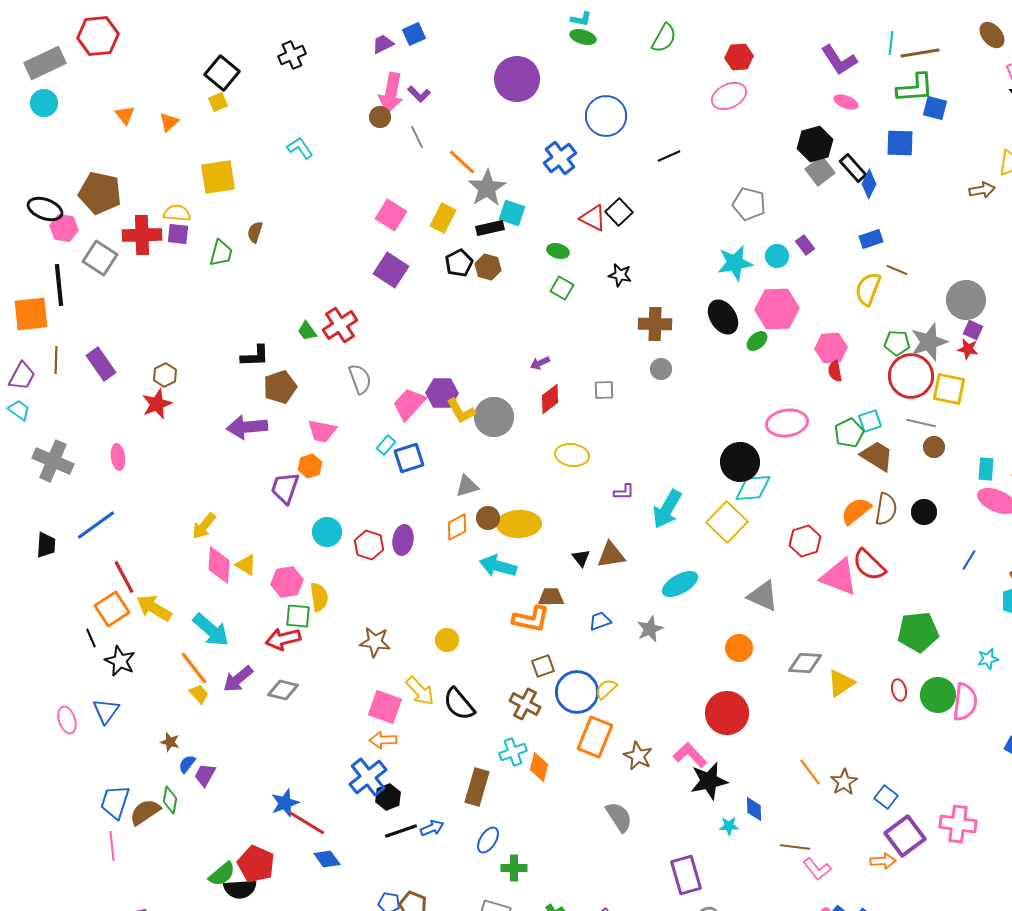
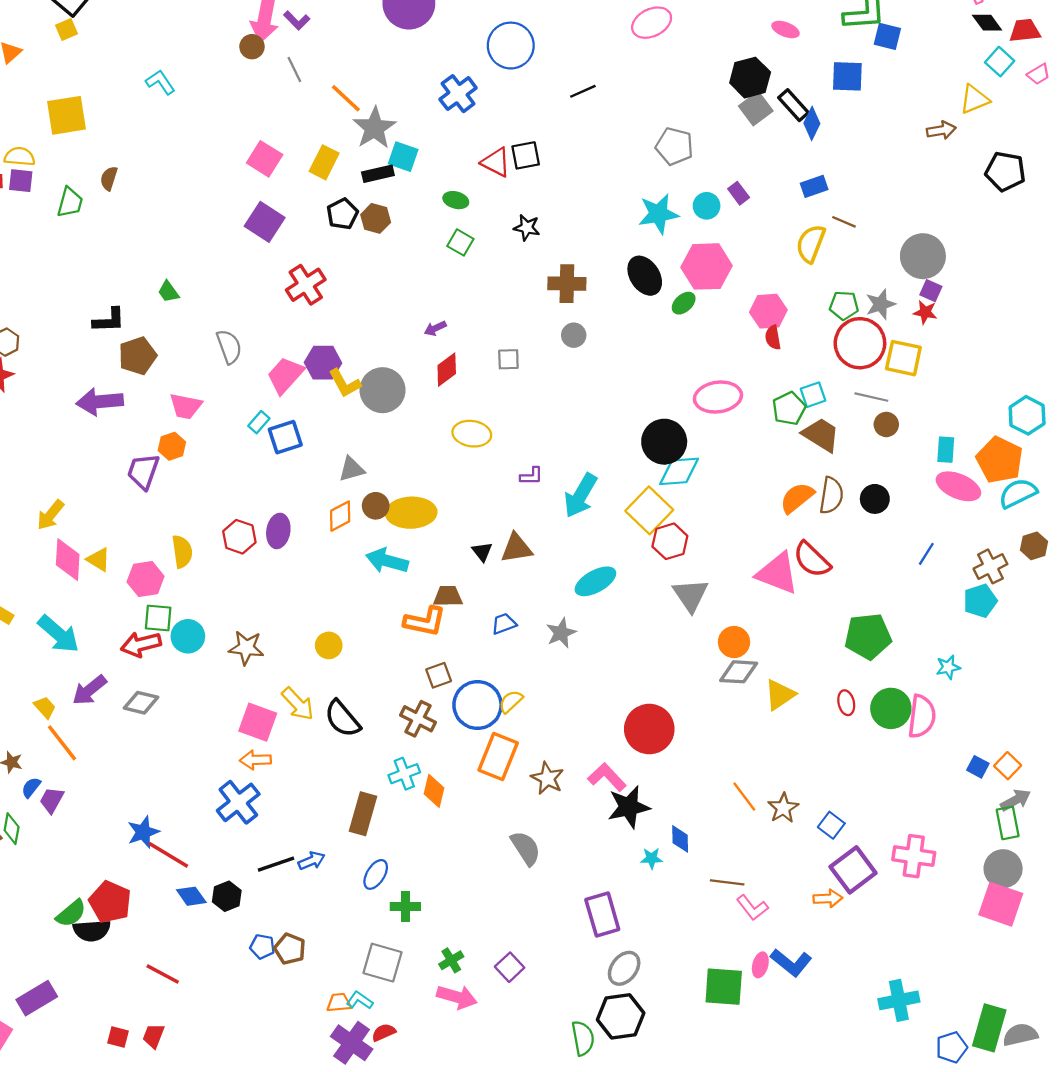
black square: (619, 212) -> (526, 155), turned 32
red cross: (340, 325) -> (306, 285), moved
gray star: (929, 342) -> (881, 304), size x0.7
cyan circle: (327, 532) -> (188, 636), moved
red hexagon: (805, 541) -> (670, 541), moved
gray triangle: (763, 596) -> (690, 595), turned 32
yellow semicircle: (319, 597) -> (182, 552), moved
orange circle: (739, 648) -> (734, 642), moved
orange line: (194, 668) -> (62, 743), moved
black hexagon: (388, 797) -> (227, 896), moved

